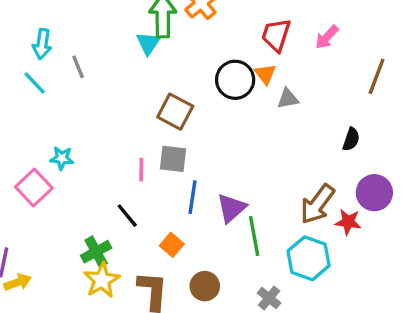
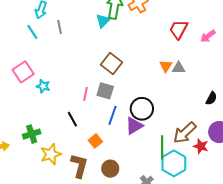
orange triangle: (265, 74) -> (166, 66), moved
black circle: (235, 80) -> (142, 109), moved
cyan star: (62, 158) -> (43, 86), moved
pink square: (34, 187) -> (23, 72), moved
green line: (254, 236) -> (162, 147), moved
green cross: (96, 252) -> (32, 134), moved

